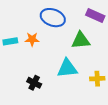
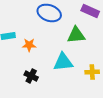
orange star: (32, 39) -> (29, 45), moved

